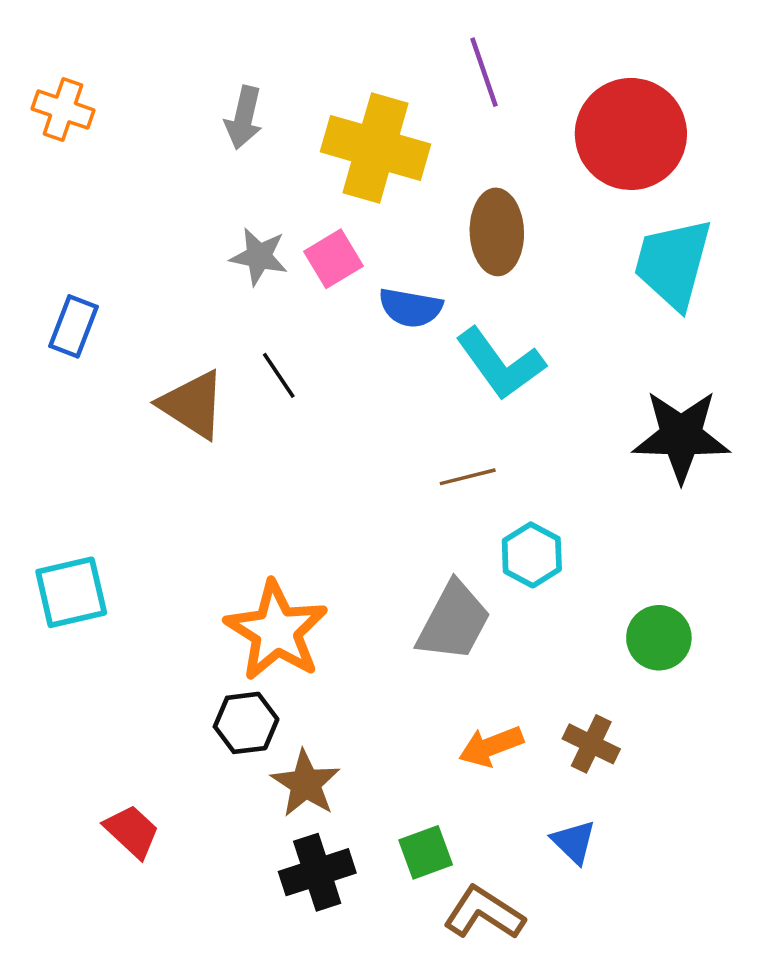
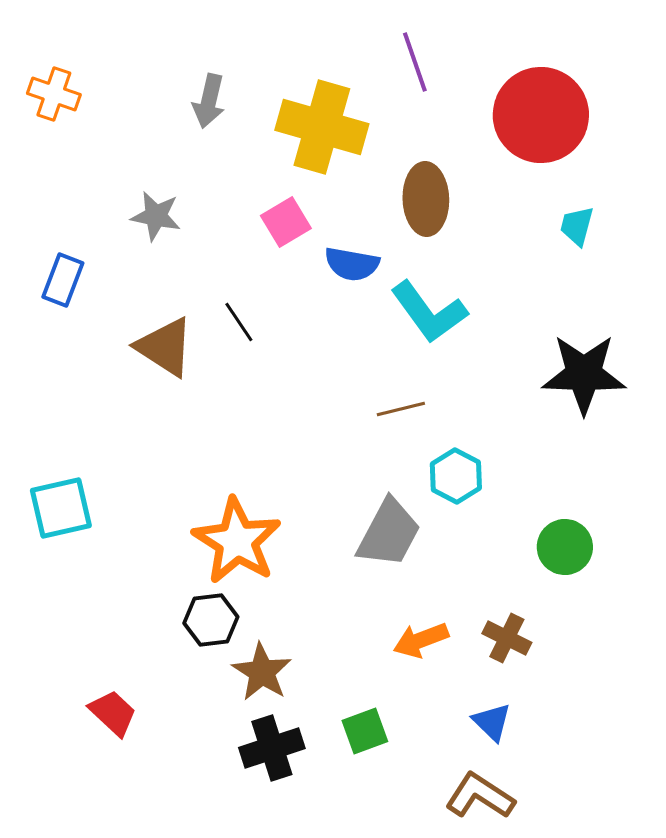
gray star: (259, 256) -> (156, 216), moved
cyan trapezoid: (673, 263) -> (577, 226), size x0.5
brown L-shape: (484, 913) -> (480, 796), moved

